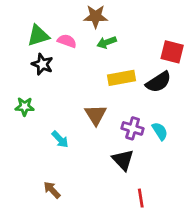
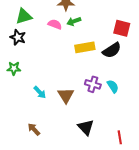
pink semicircle: (67, 41) -> (55, 24), moved
black star: (42, 64) -> (18, 37), moved
brown triangle: (96, 115) -> (66, 95), moved
black triangle: (123, 160) -> (86, 127), moved
red line: (141, 198) -> (120, 137), moved

